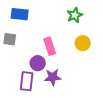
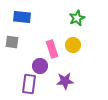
yellow circle: (83, 43) -> (73, 45), moved
purple star: (53, 77) -> (65, 81), moved

